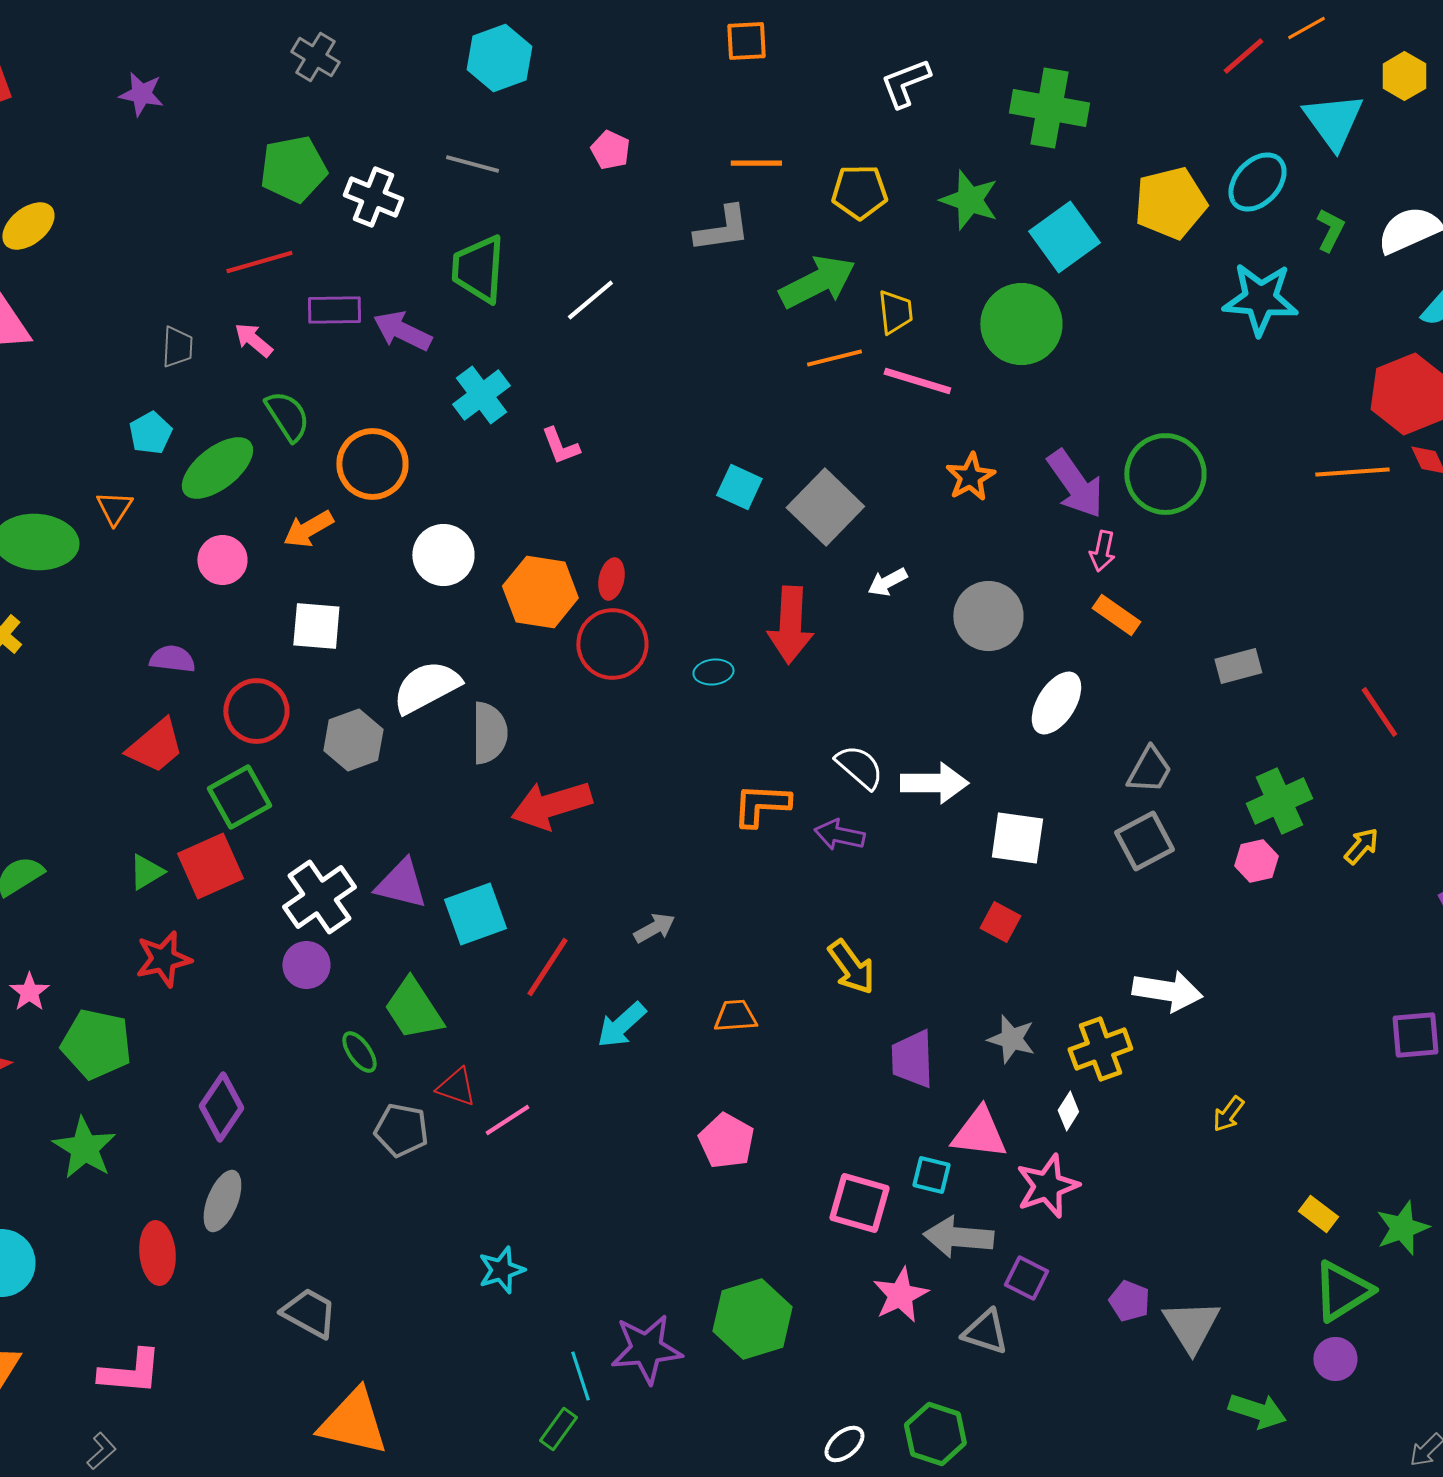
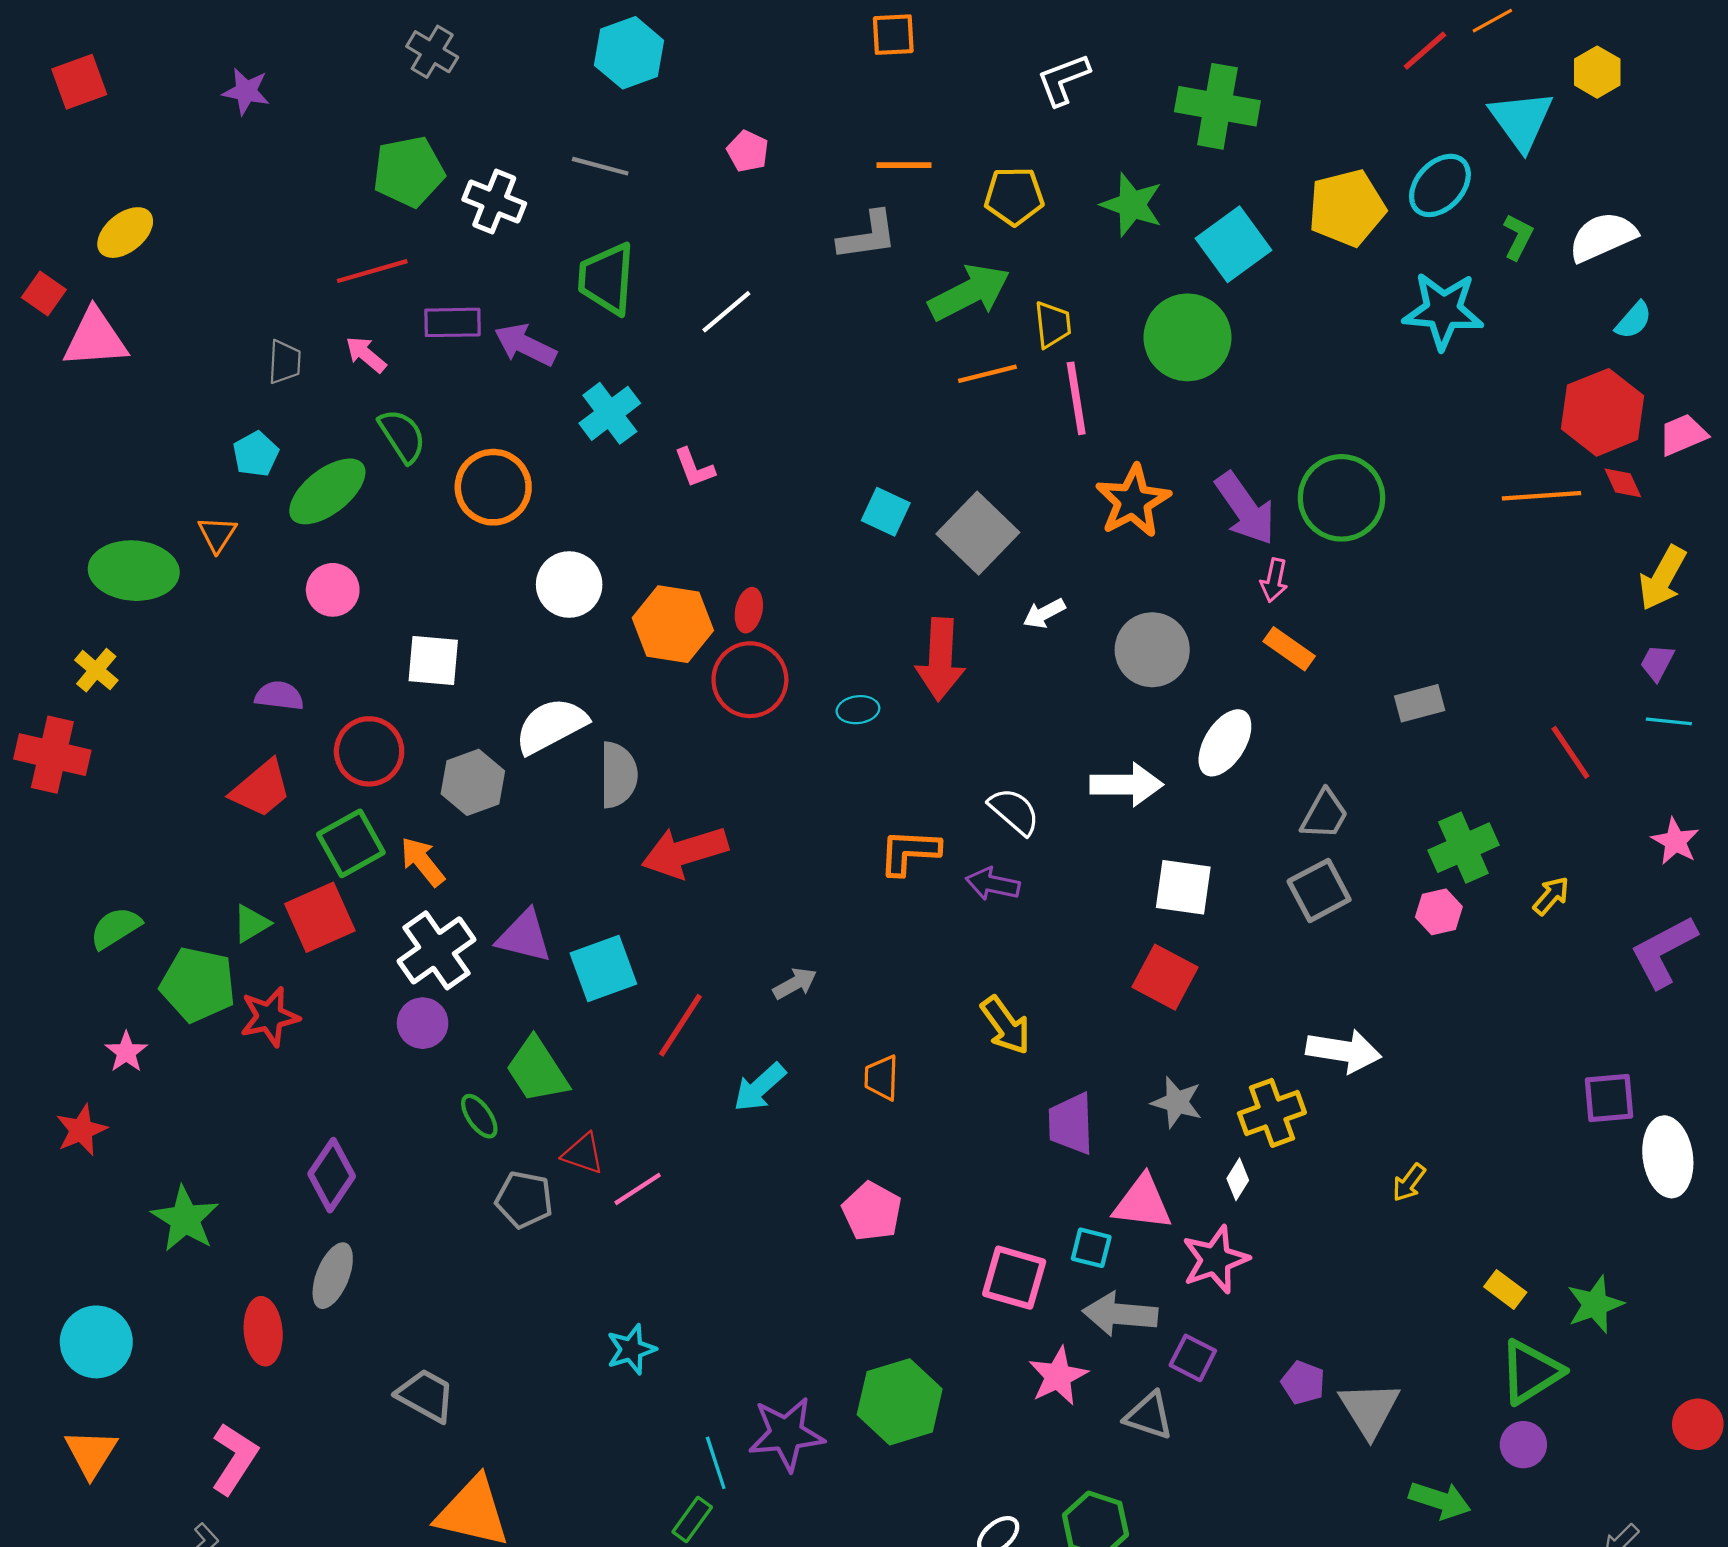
pink line: (917, 381) -> (1076, 398), turned 64
orange star: (970, 477) -> (1133, 501), size x1.4
orange arrow: (308, 529) -> (423, 862), moved, turned 81
white arrow: (934, 783) -> (1126, 785), moved
red square: (1000, 922) -> (1165, 977), size x1.5
orange trapezoid: (735, 1016) -> (882, 1078), turned -84
green pentagon: (96, 1044) -> (198, 985), moved
pink L-shape: (130, 1372) -> (234, 1459), turned -62

